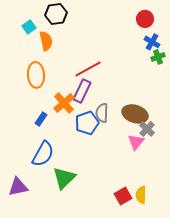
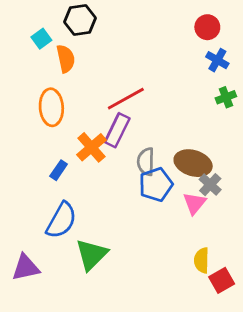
green cross: (158, 57) -> (226, 97), moved
blue pentagon: (87, 123) -> (156, 185), moved
yellow semicircle: (141, 195) -> (202, 260), moved
red square: (123, 196) -> (222, 280), moved

